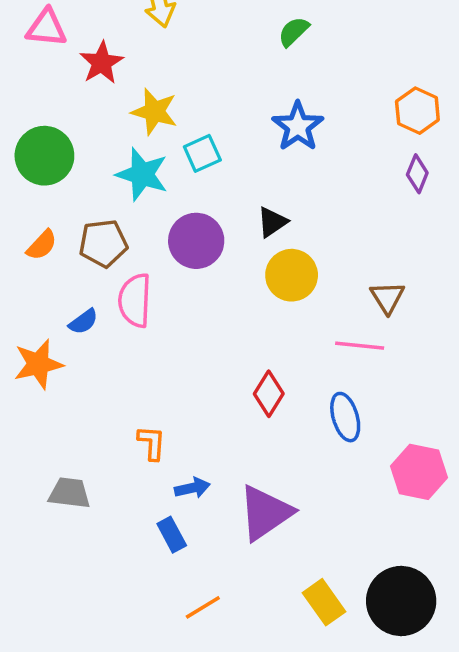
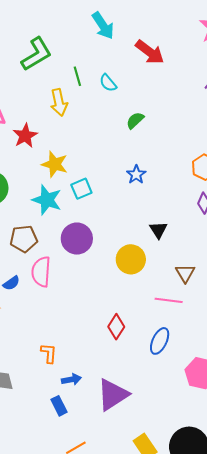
blue star: (298, 126) -> (136, 175), size x0.7
black triangle: (272, 222) -> (158, 230), moved, turned -30
blue ellipse: (345, 417) -> (160, 341), turned 40

